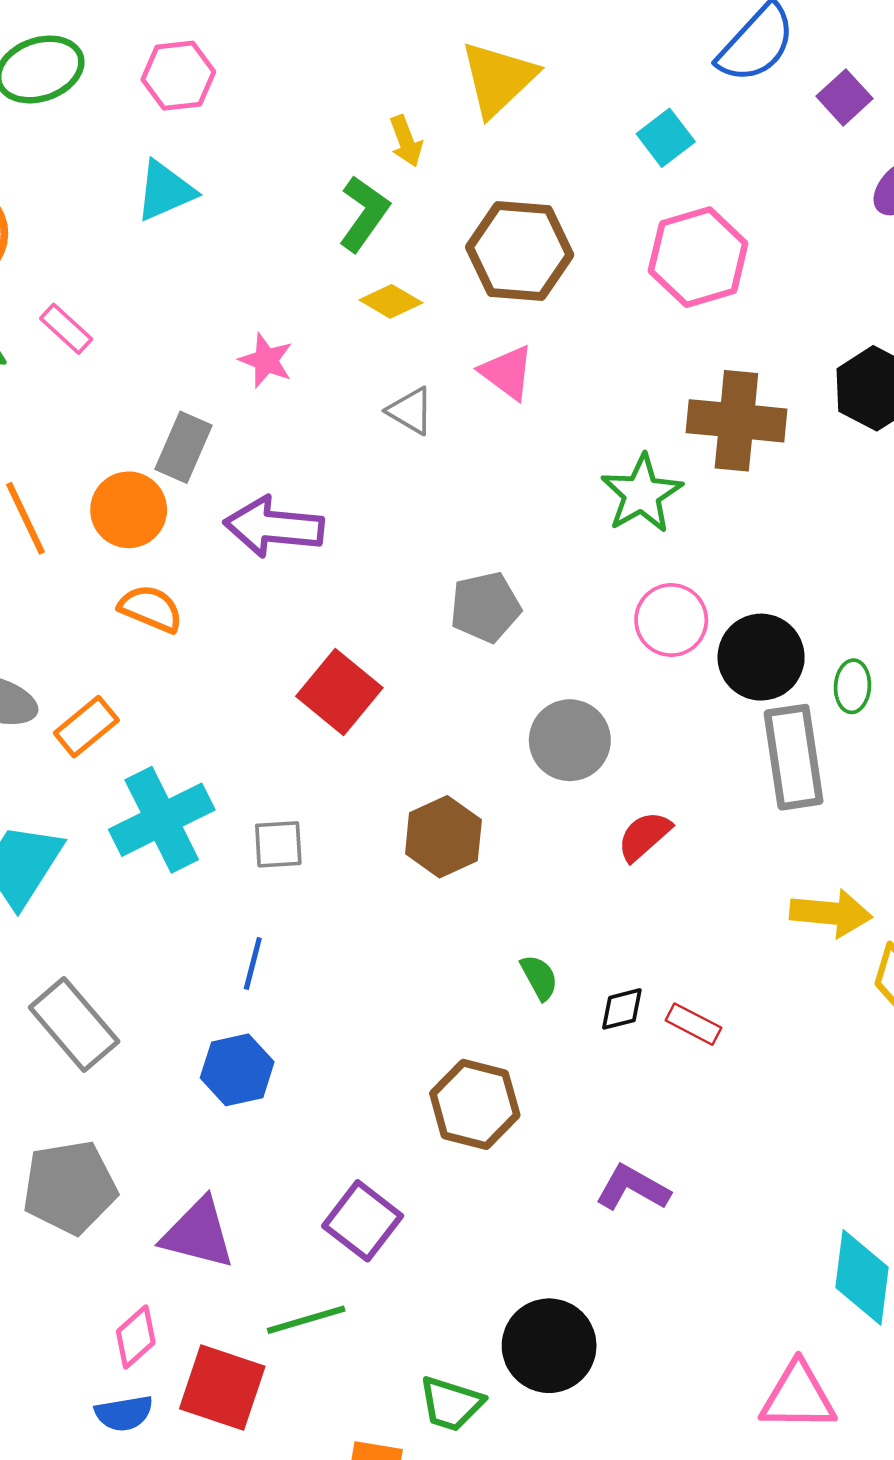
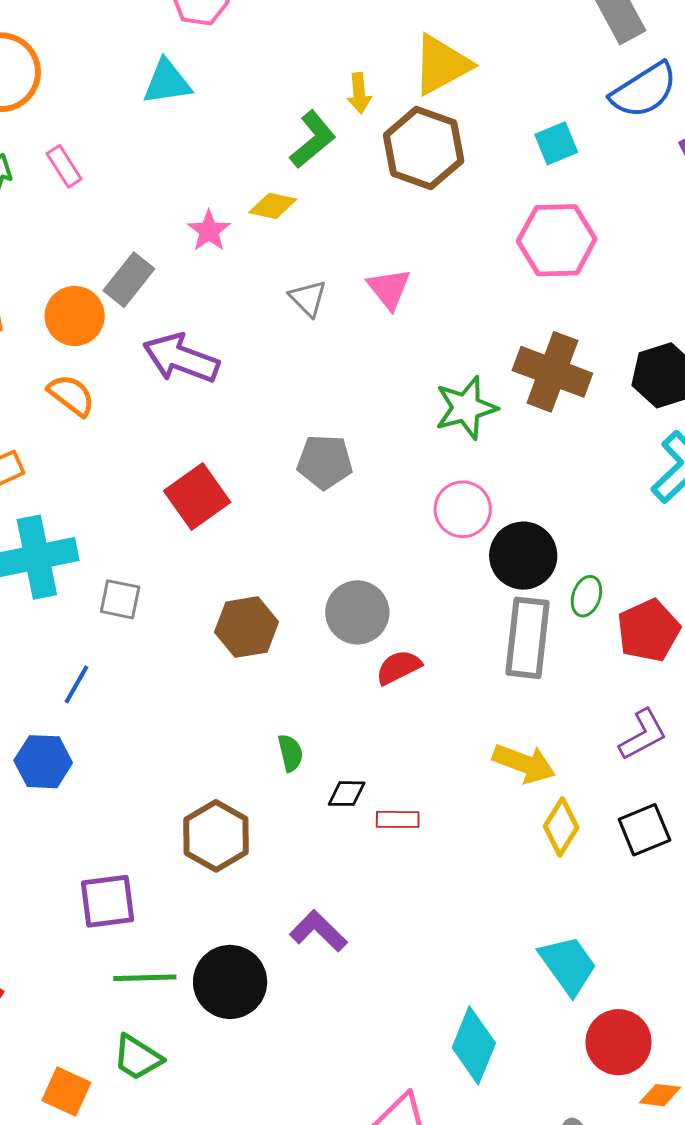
brown hexagon: (520, 251) -> (424, 148), moved
yellow diamond: (391, 301) -> (273, 206), moved, turned -33
gray circle: (570, 740) -> (357, 612), moved
red rectangle: (693, 1024) -> (398, 819), turned -42
purple square: (363, 1221) -> (108, 901), turned 30
green line: (306, 1320) -> (145, 978), moved
black circle: (549, 1346) -> (230, 982), moved

